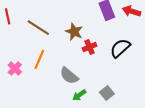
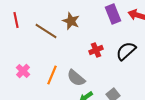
brown star: (74, 32) -> (71, 21), moved
orange line: (39, 59) -> (52, 75), moved

